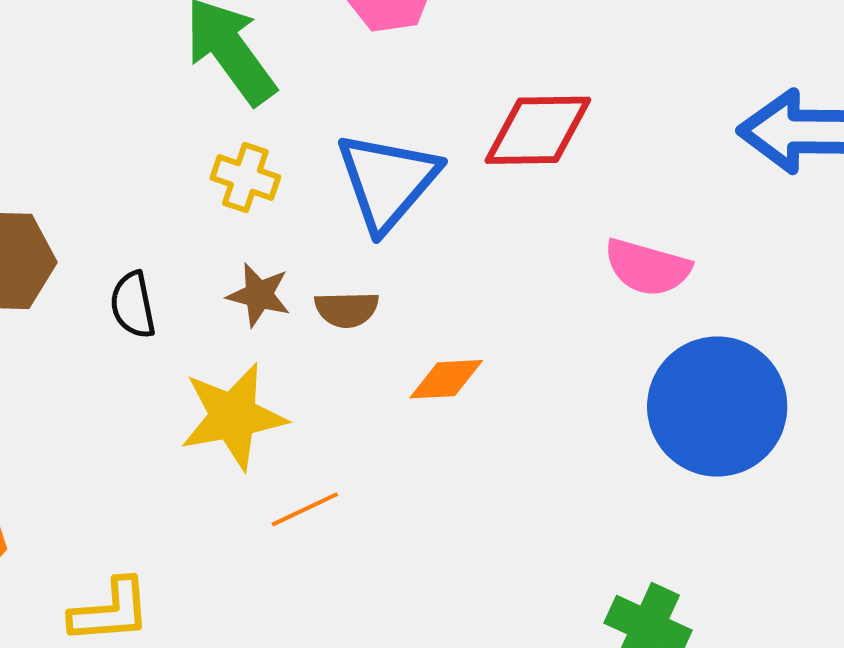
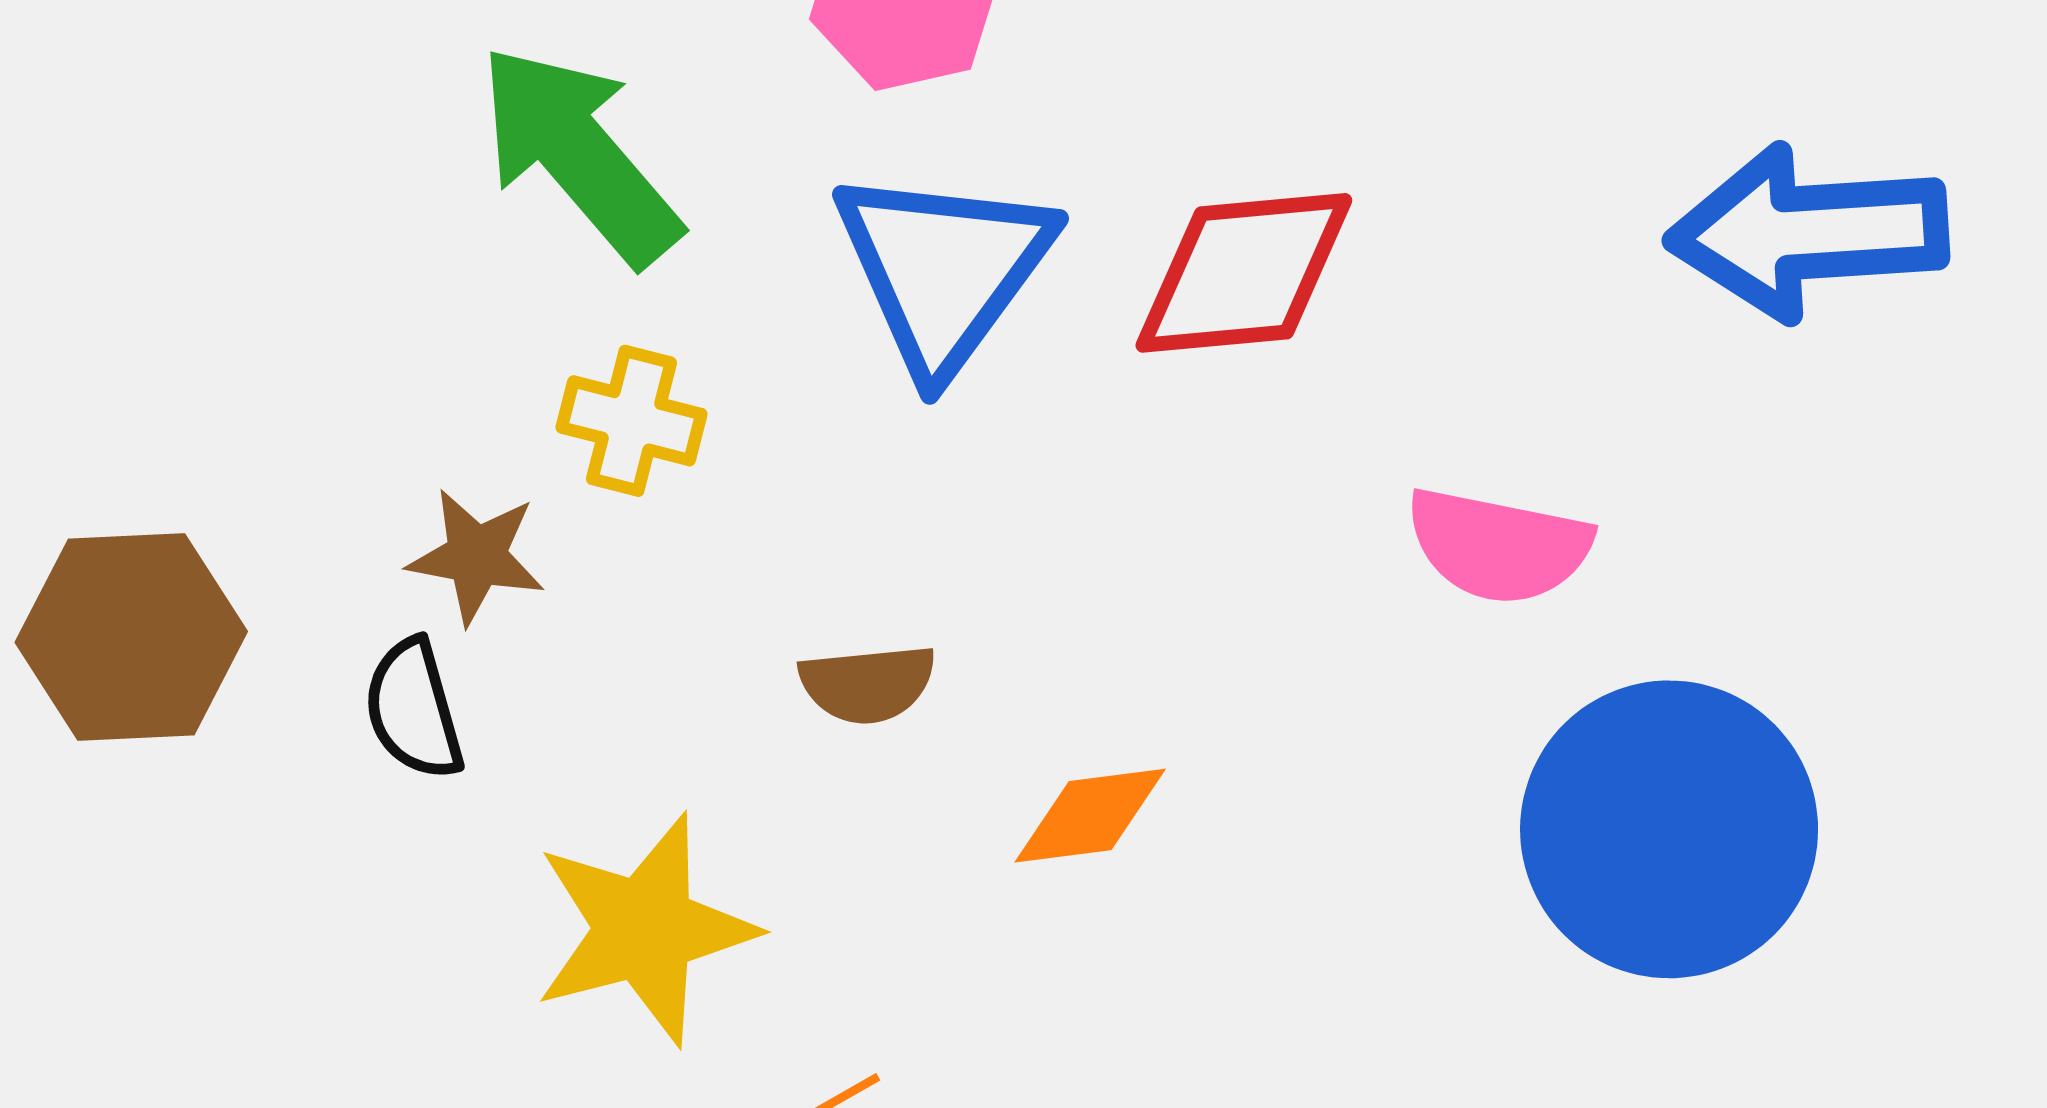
blue triangle: (387, 181) -> (944, 269), moved
brown star: (259, 295) -> (476, 556), moved

